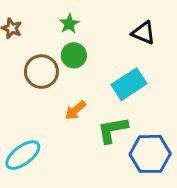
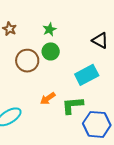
orange arrow: (75, 110) -> (48, 98), moved

